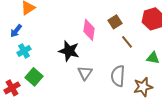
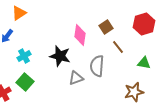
cyan cross: (24, 51) -> (24, 56), moved
gray triangle: (85, 73) -> (76, 78), turned 35
gray semicircle: (118, 76) -> (97, 66), moved

